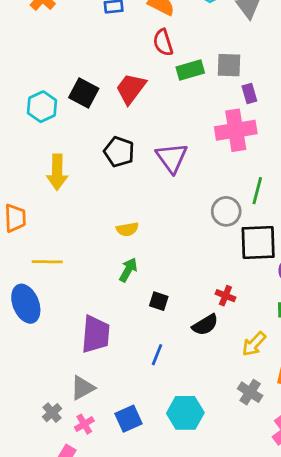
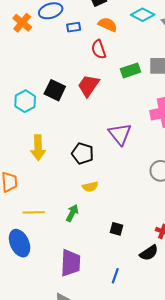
red semicircle: (163, 42) -> (99, 49), moved
black pentagon: (119, 152) -> (83, 153), moved
green arrow: (128, 270) -> (72, 213), moved
black square: (159, 301) -> (117, 229), moved

